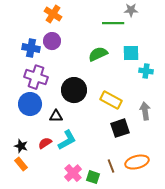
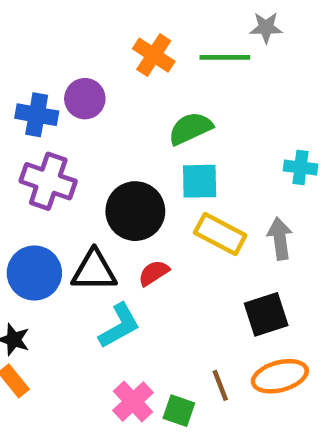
orange cross: (53, 14) -> (154, 55), moved
cyan square: (131, 53) -> (200, 181), moved
blue circle: (30, 104) -> (34, 273), moved
gray arrow: (145, 111) -> (280, 239), moved
black triangle: (56, 116) -> (94, 271), size x1.5
black square: (120, 128) -> (266, 314), moved
red semicircle: (45, 143) -> (154, 273), moved

